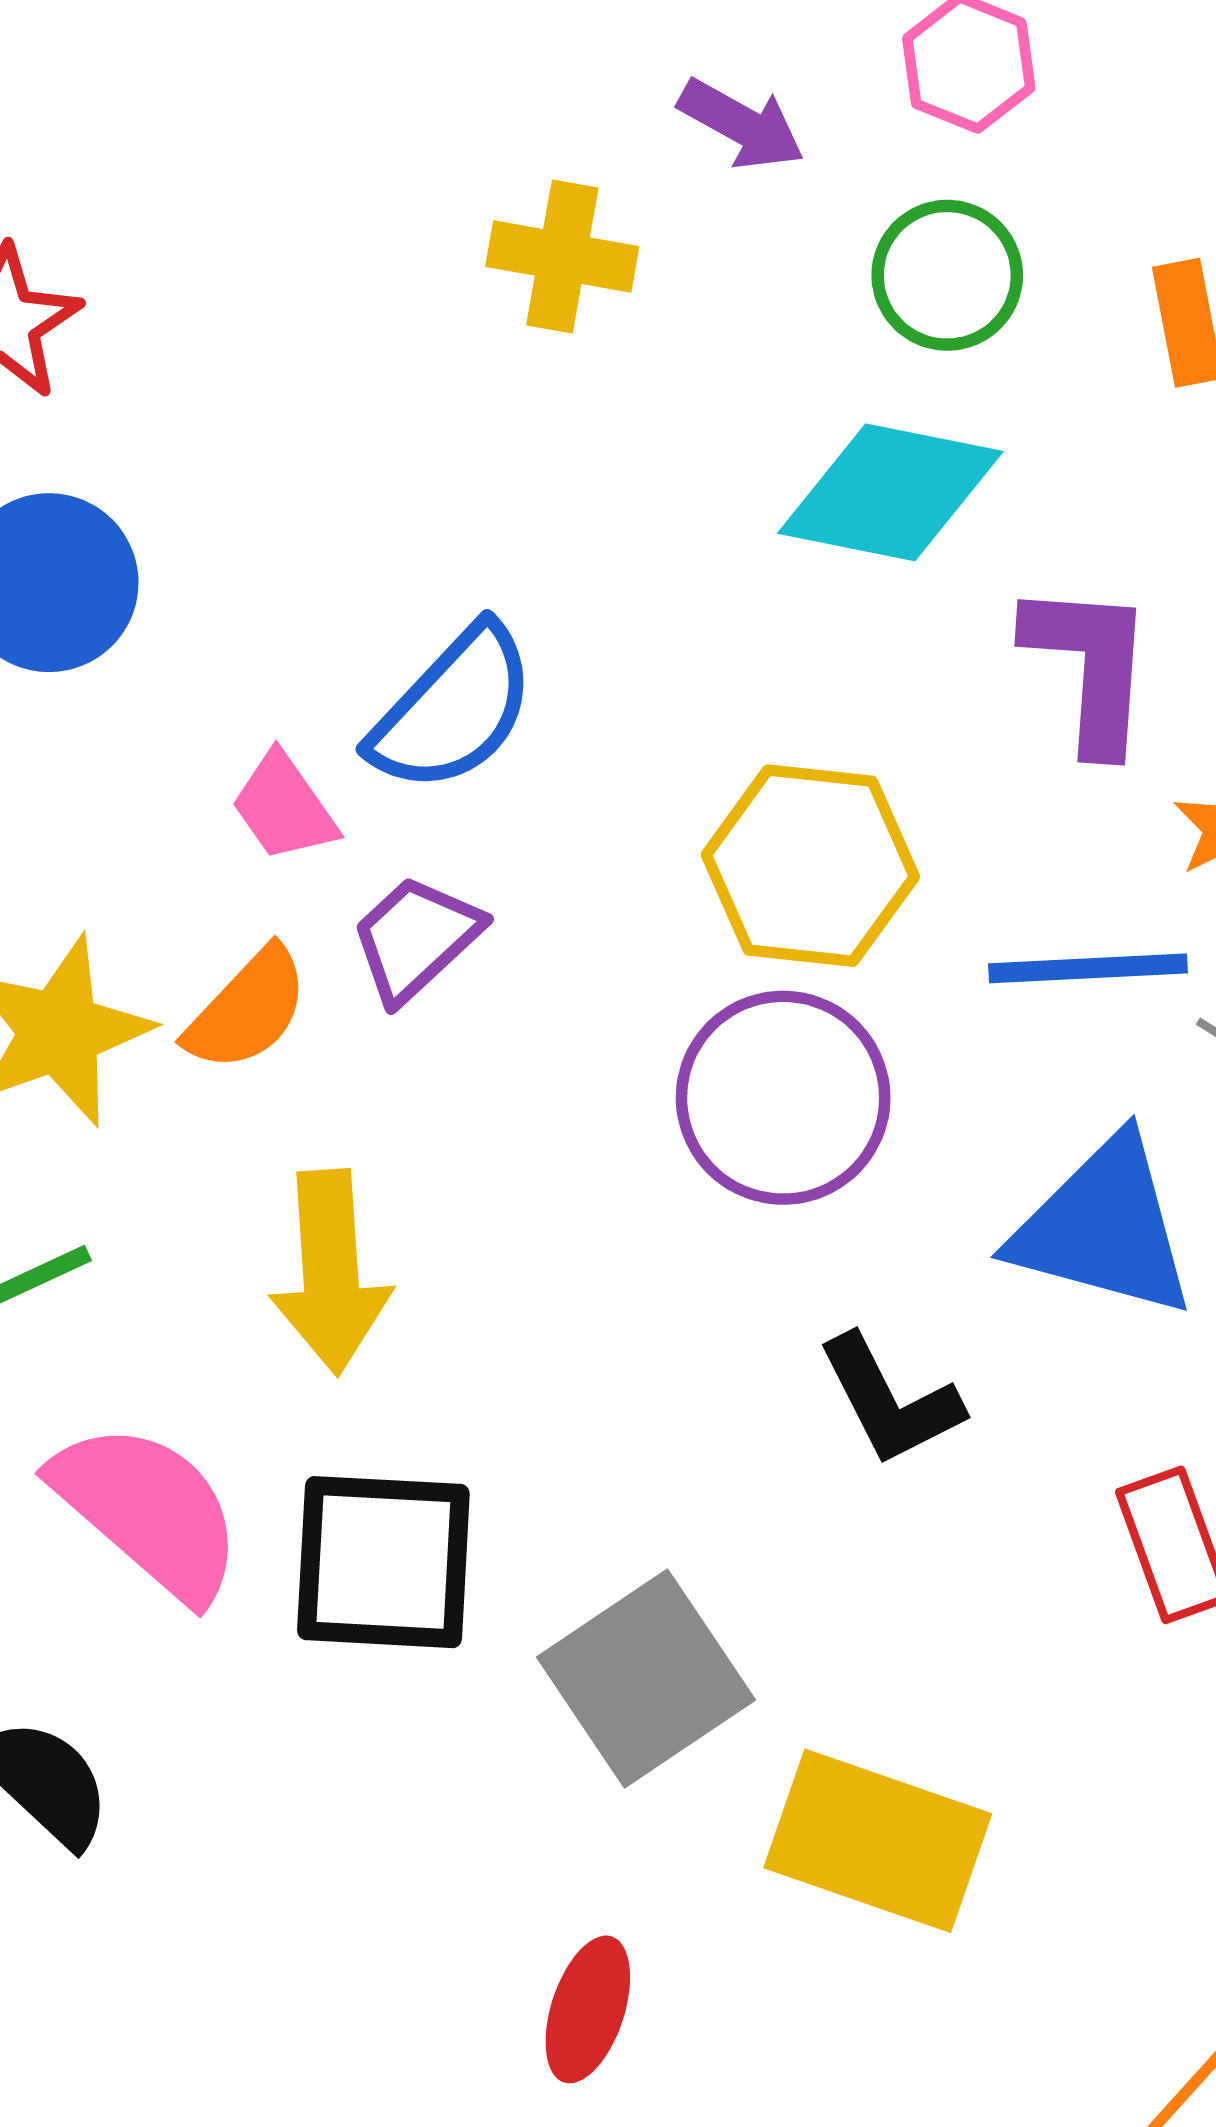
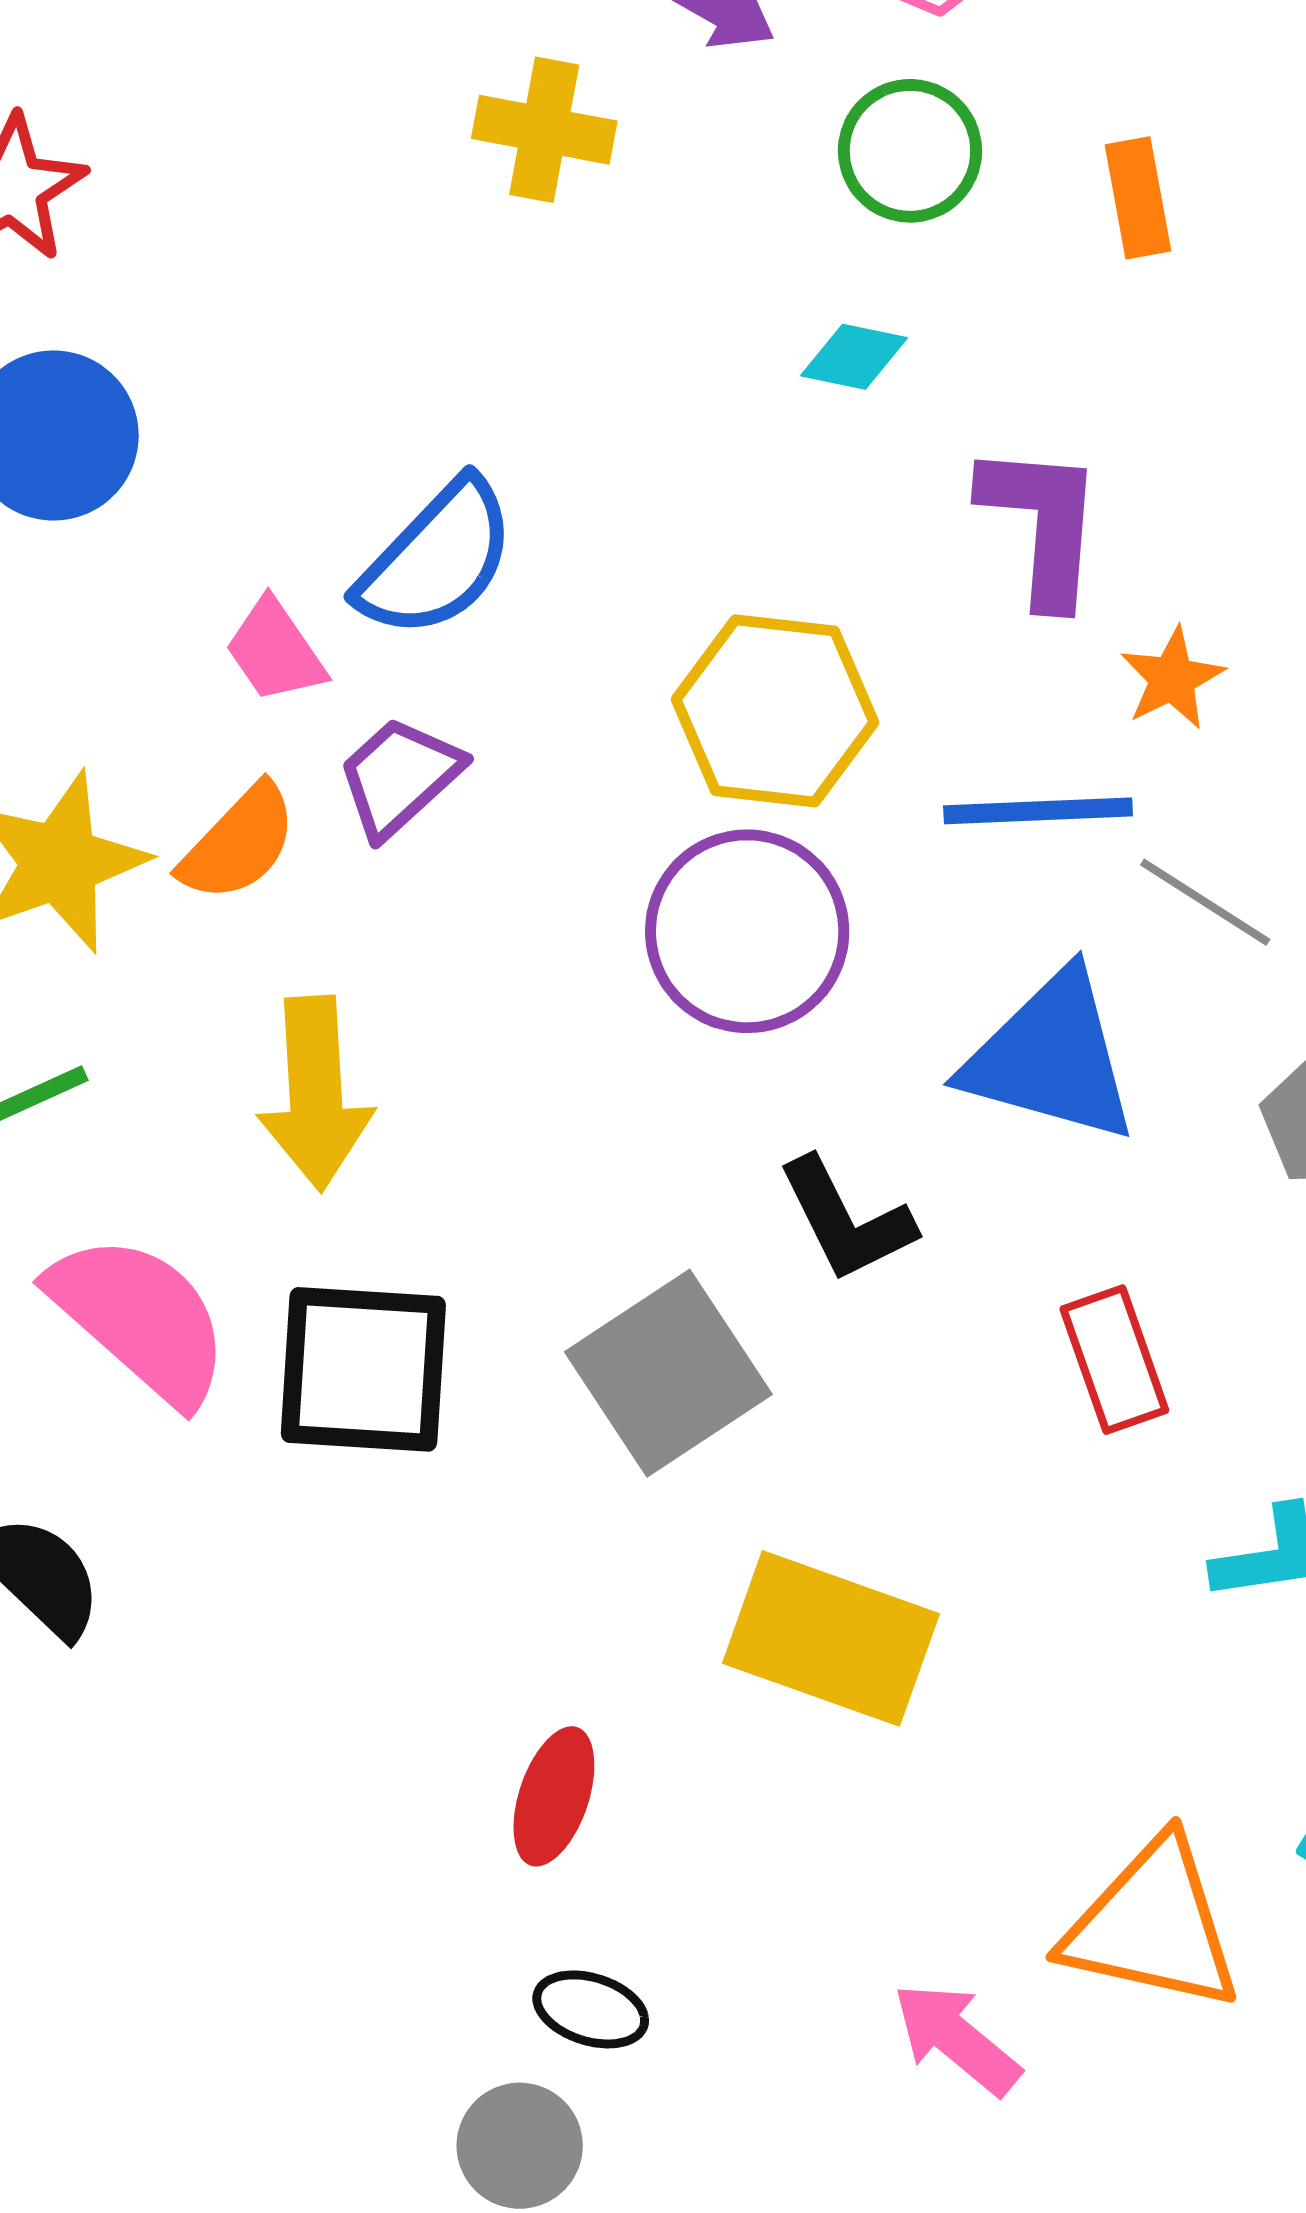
cyan diamond: (890, 492) -> (854, 357), size x0.5
gray square: (646, 1679) -> (668, 1373), moved

